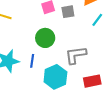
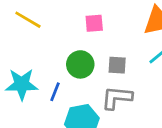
gray square: (68, 12) -> (117, 65), moved

